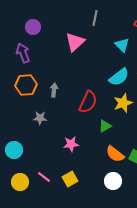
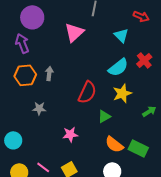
purple circle: (33, 27) -> (32, 17), size x1.5
gray arrow: (54, 90) -> (49, 73), moved

